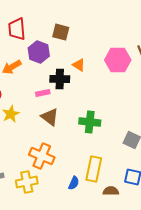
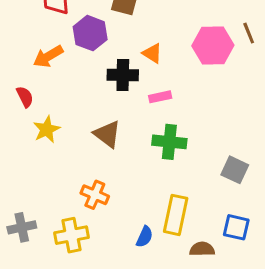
pink rectangle: (43, 93) -> (160, 97), moved
orange cross: (42, 156) -> (95, 195), size x0.7

